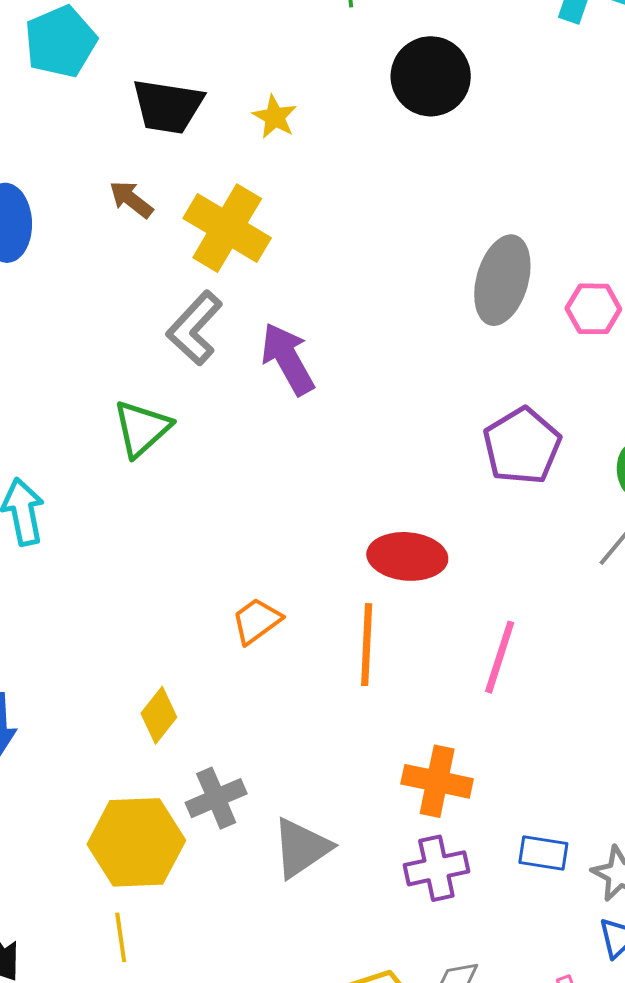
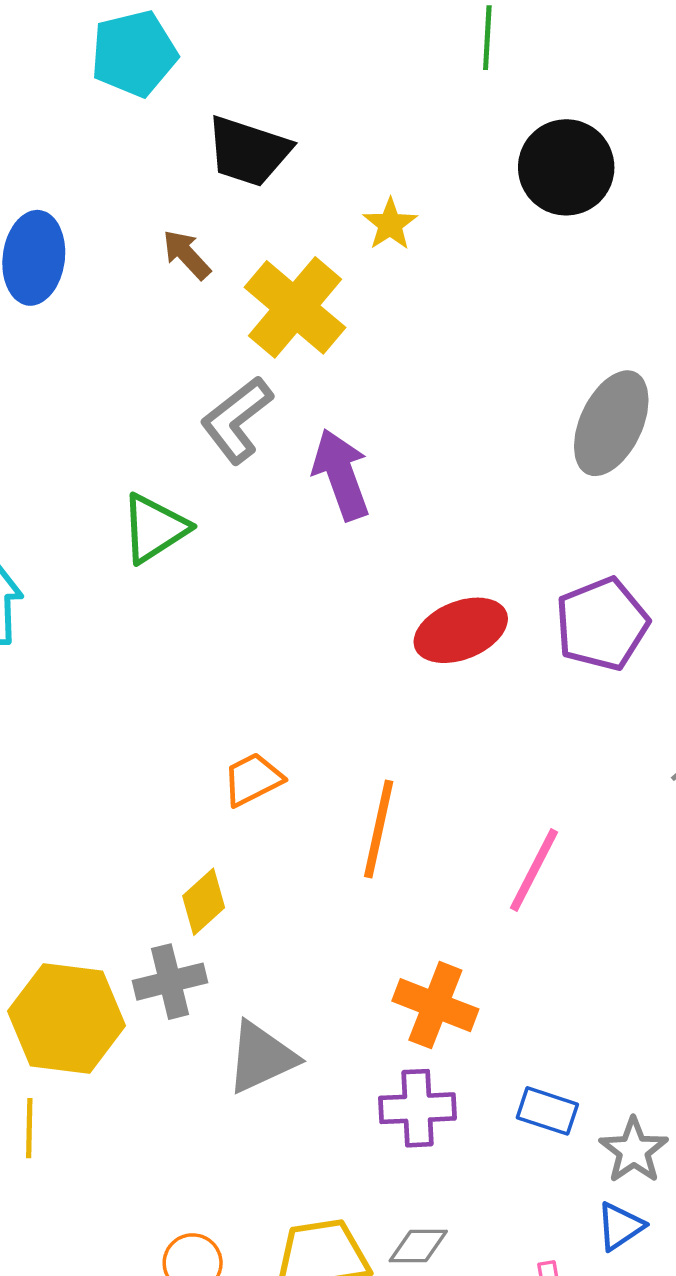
yellow star: (275, 117) -> (390, 224), moved
red ellipse: (407, 556) -> (461, 630), moved, turned -36
yellow diamond: (159, 715) -> (204, 902), moved

